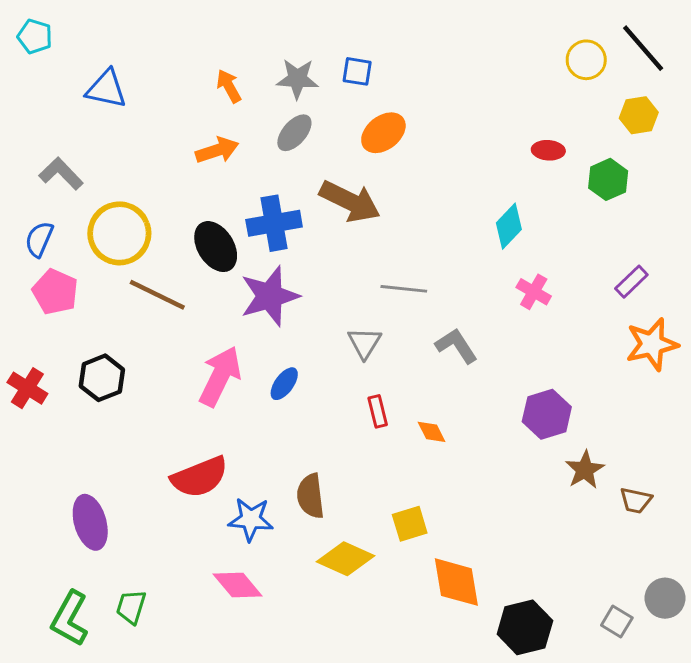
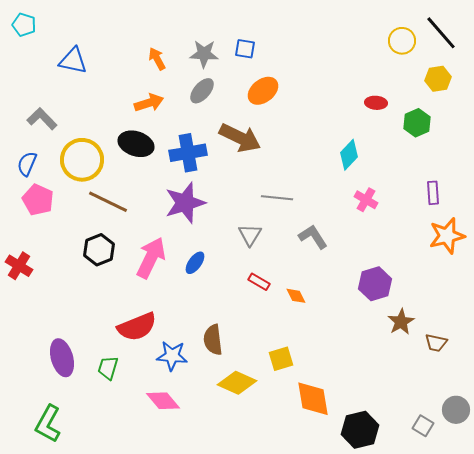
black ellipse: (216, 247) -> (136, 144), moved, turned -40
purple rectangle: (631, 282) -> (433, 193), turned -50
black hexagon: (102, 378) -> (99, 250), moved
red rectangle: (378, 411) -> (259, 282), turned -45
green trapezoid: (131, 607) -> (108, 368), moved

